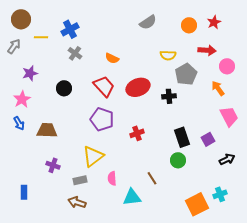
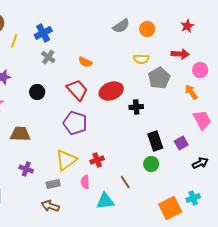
orange circle: (189, 25) -> (147, 29), moved
yellow line: (41, 37) -> (14, 41), turned -72
black cross: (169, 96) -> (136, 107), moved
red cross: (137, 133) -> (97, 160), moved

